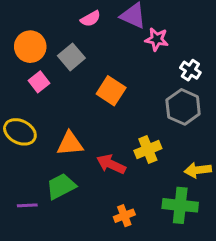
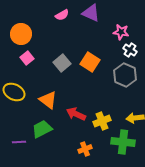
pink star: (157, 39) -> (121, 32), moved
gray square: (71, 57) -> (62, 63), moved
orange square: (111, 91) -> (90, 62), moved
orange triangle: (70, 144) -> (48, 100), turned 42
yellow cross: (148, 150) -> (102, 121), moved

